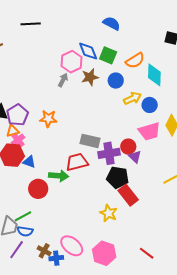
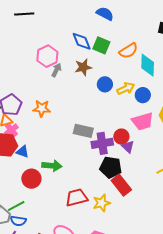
pink hexagon: (71, 62) -> (47, 56), moved
blue circle: (116, 81) -> (105, 84), moved
red trapezoid: (77, 162) -> (77, 197), moved
yellow star: (109, 213) -> (102, 203), turned 30

